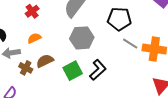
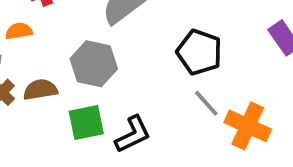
orange semicircle: (34, 38) -> (19, 31), moved
gray hexagon: (82, 38) -> (94, 64), moved

